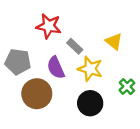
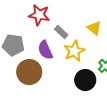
yellow star: (90, 69) -> (74, 51), turned 30
black circle: (90, 103) -> (85, 80), moved

